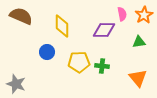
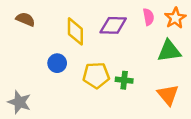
brown semicircle: (21, 16) -> (25, 19), size x0.7
purple diamond: (104, 30) -> (113, 25), moved
green triangle: (139, 42) -> (169, 51), size x1.5

